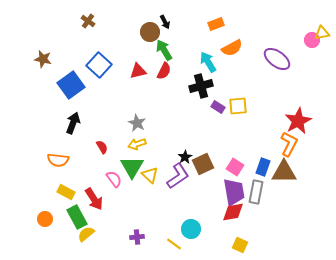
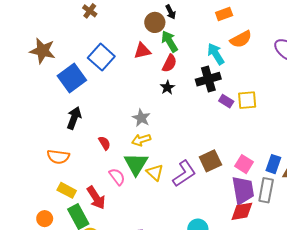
brown star: (43, 59) -> (43, 51), size x1.4
red triangle: (138, 71) -> (142, 51), moved
black star: (185, 157) -> (167, 87), moved

